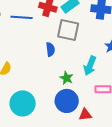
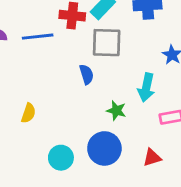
blue circle: (67, 101) -> (104, 148), moved
cyan circle: (23, 103) -> (61, 158), size x0.7

